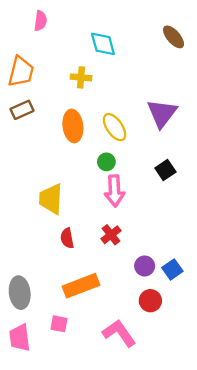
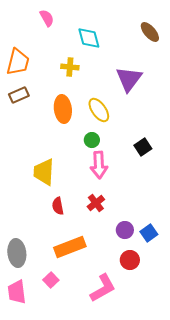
pink semicircle: (40, 21) -> (47, 18), moved, turned -36
purple triangle: (162, 113) -> (129, 79), moved
pink square: (59, 324) -> (51, 280), turned 35
pink L-shape: (119, 333) -> (103, 288), turned 96

